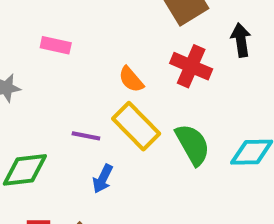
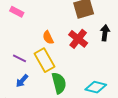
green semicircle: (193, 145) -> (59, 83), moved

